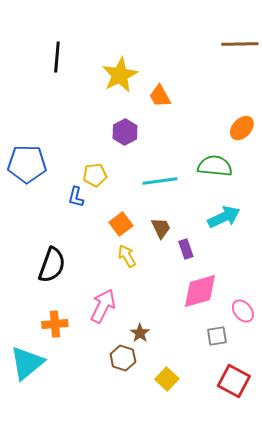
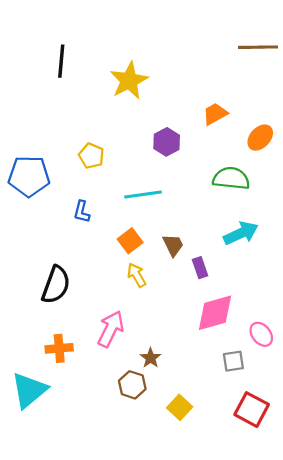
orange trapezoid: (160, 96) -> (215, 114), moved, turned 90
purple hexagon: (125, 132) -> (167, 142), moved
yellow pentagon: (95, 175) -> (91, 156), moved, turned 30
cyan line: (160, 181) -> (143, 195), moved

